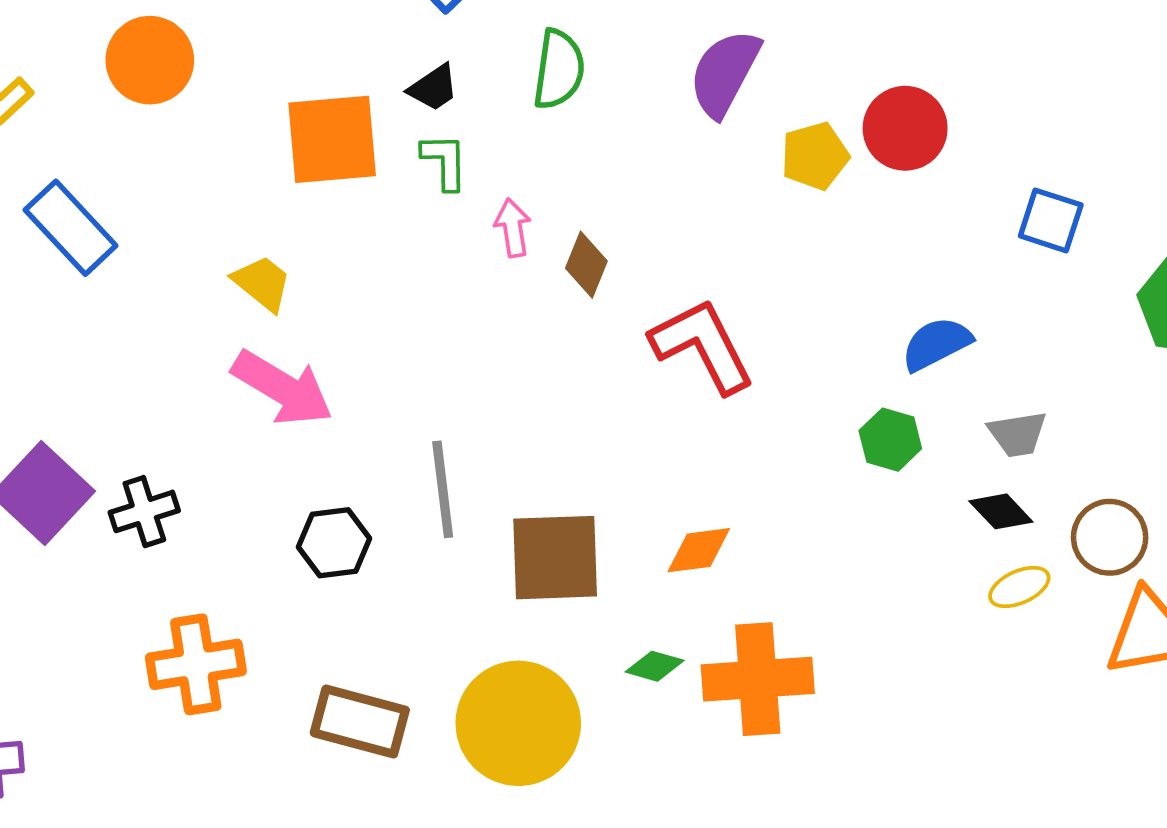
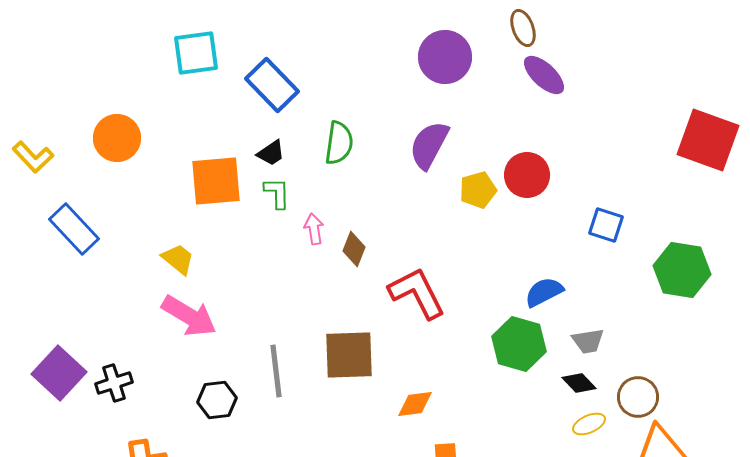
green hexagon: (890, 440) -> (519, 344), size x1.6
brown square: (555, 558) -> (349, 355), moved

